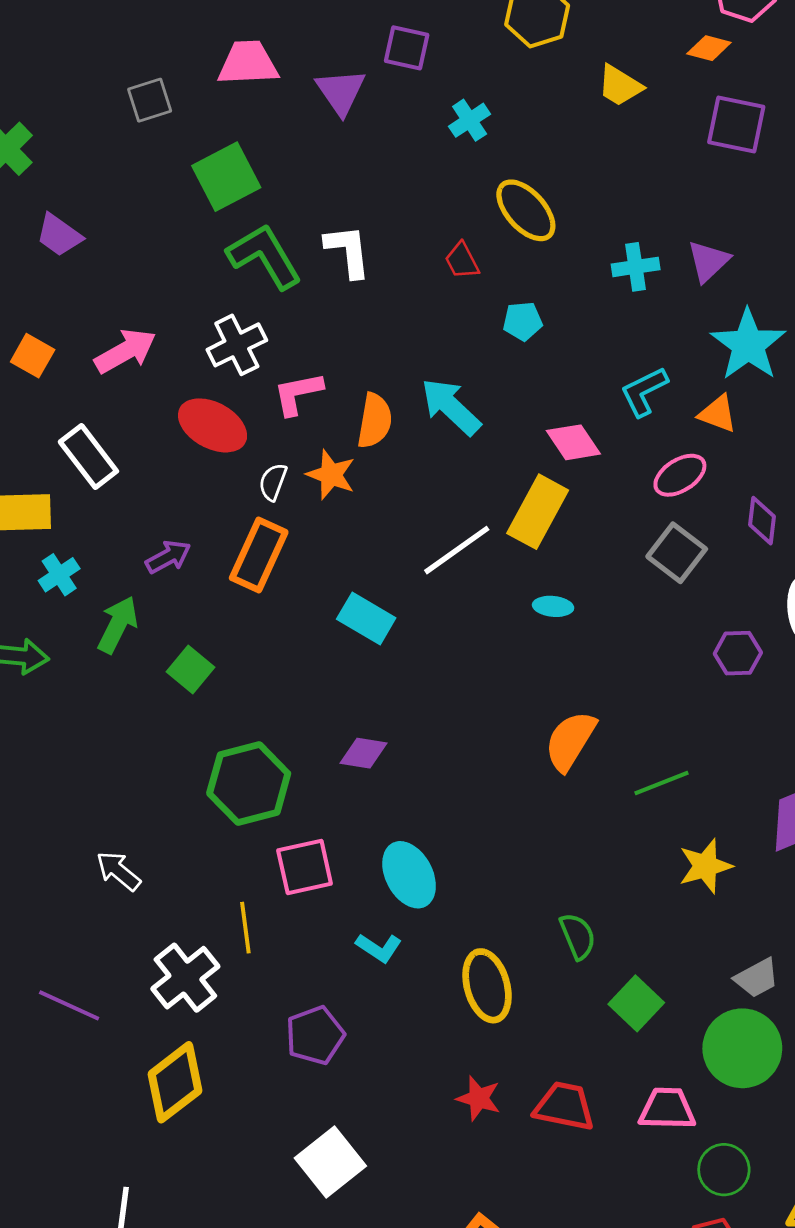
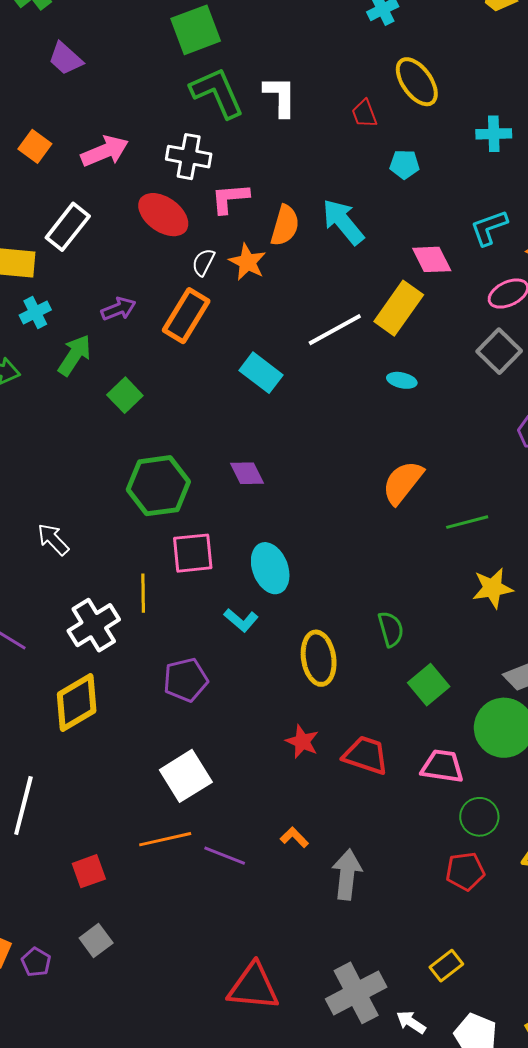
white cross: (237, 345) -> (189, 157), turned 30
white rectangle: (88, 457) -> (68, 227), turned 69
purple diamond: (364, 753) -> (247, 473), turned 48

